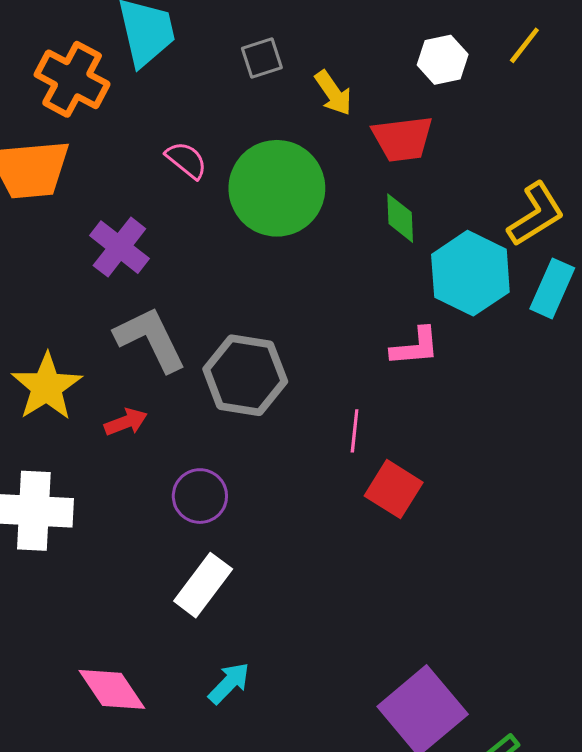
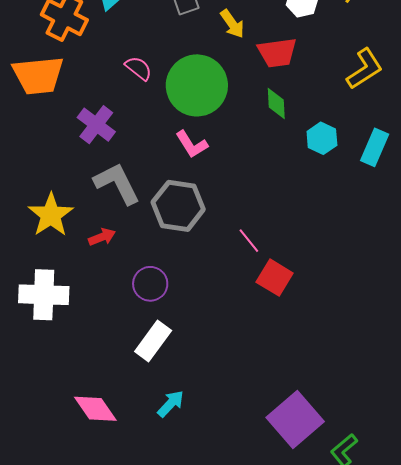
yellow L-shape: (536, 214) -> (365, 69), moved
cyan hexagon: (470, 273) -> (322, 138), size x0.6
pink L-shape: (415, 347) -> (192, 144), moved, turned 64
pink line: (355, 431) -> (249, 241), turned -44

